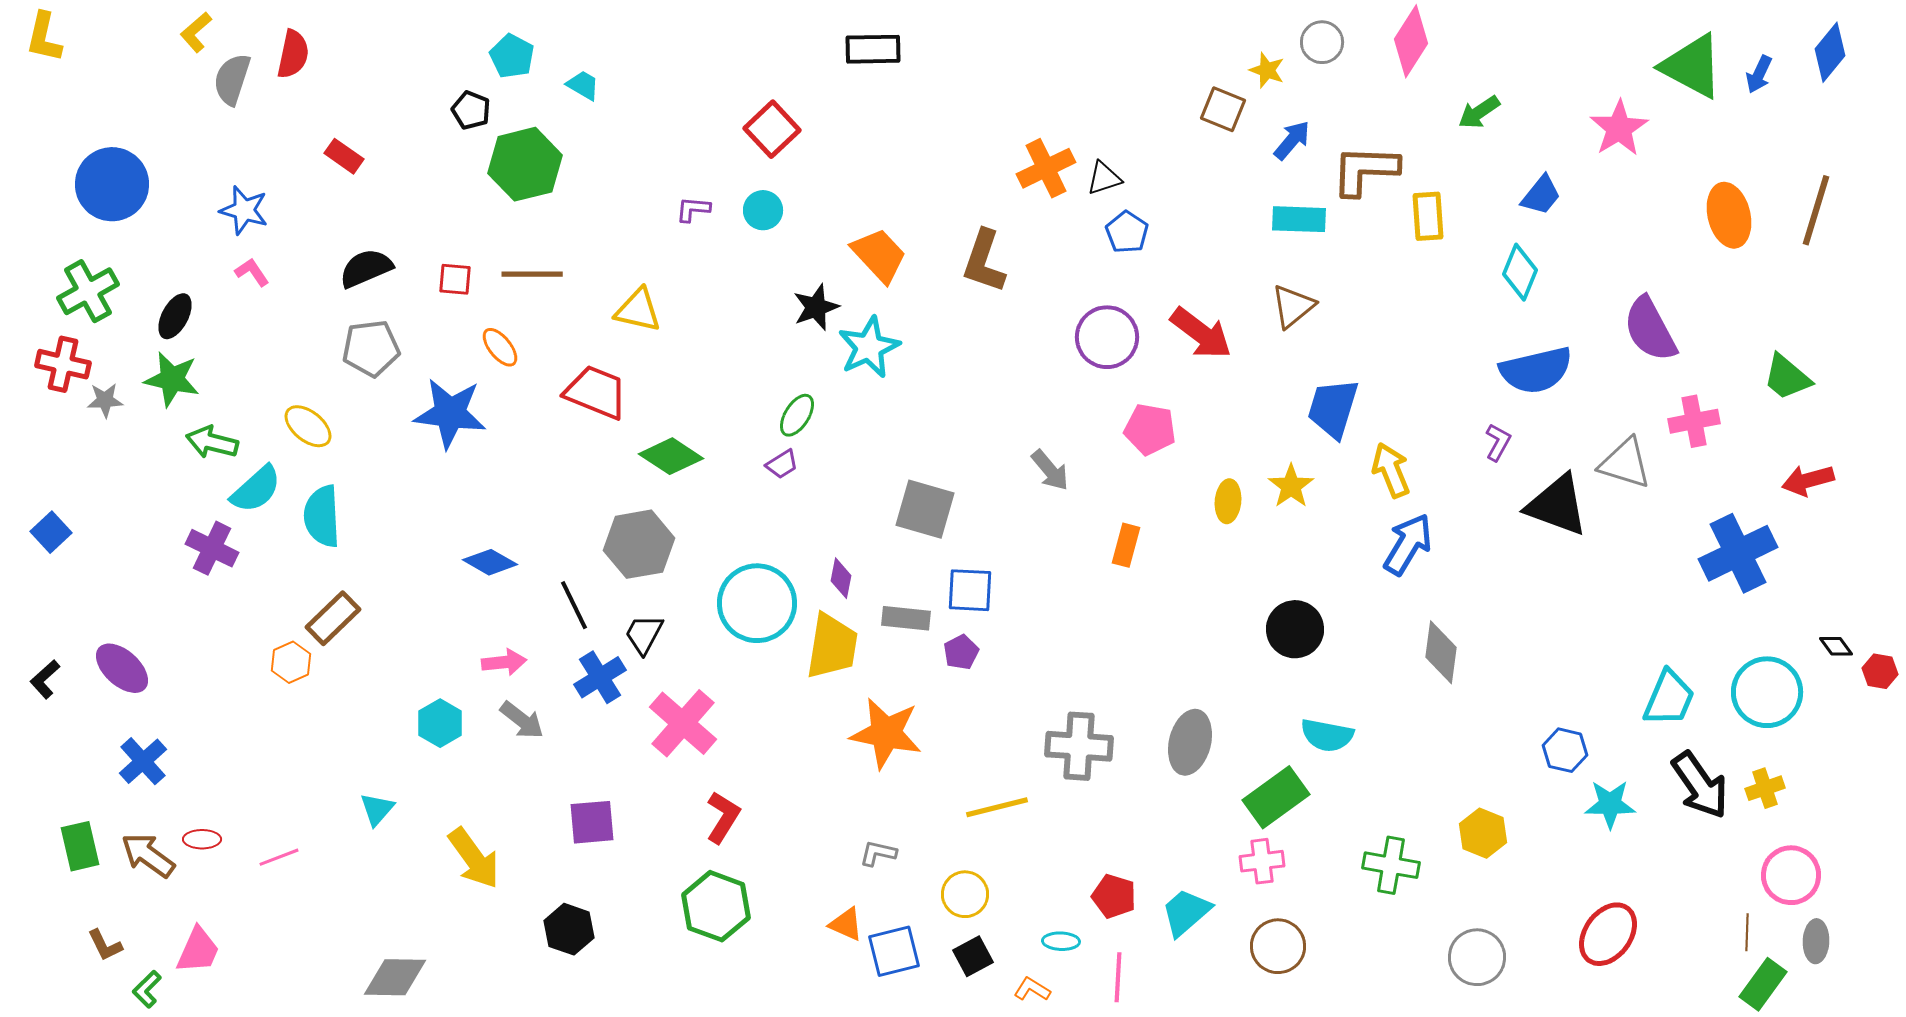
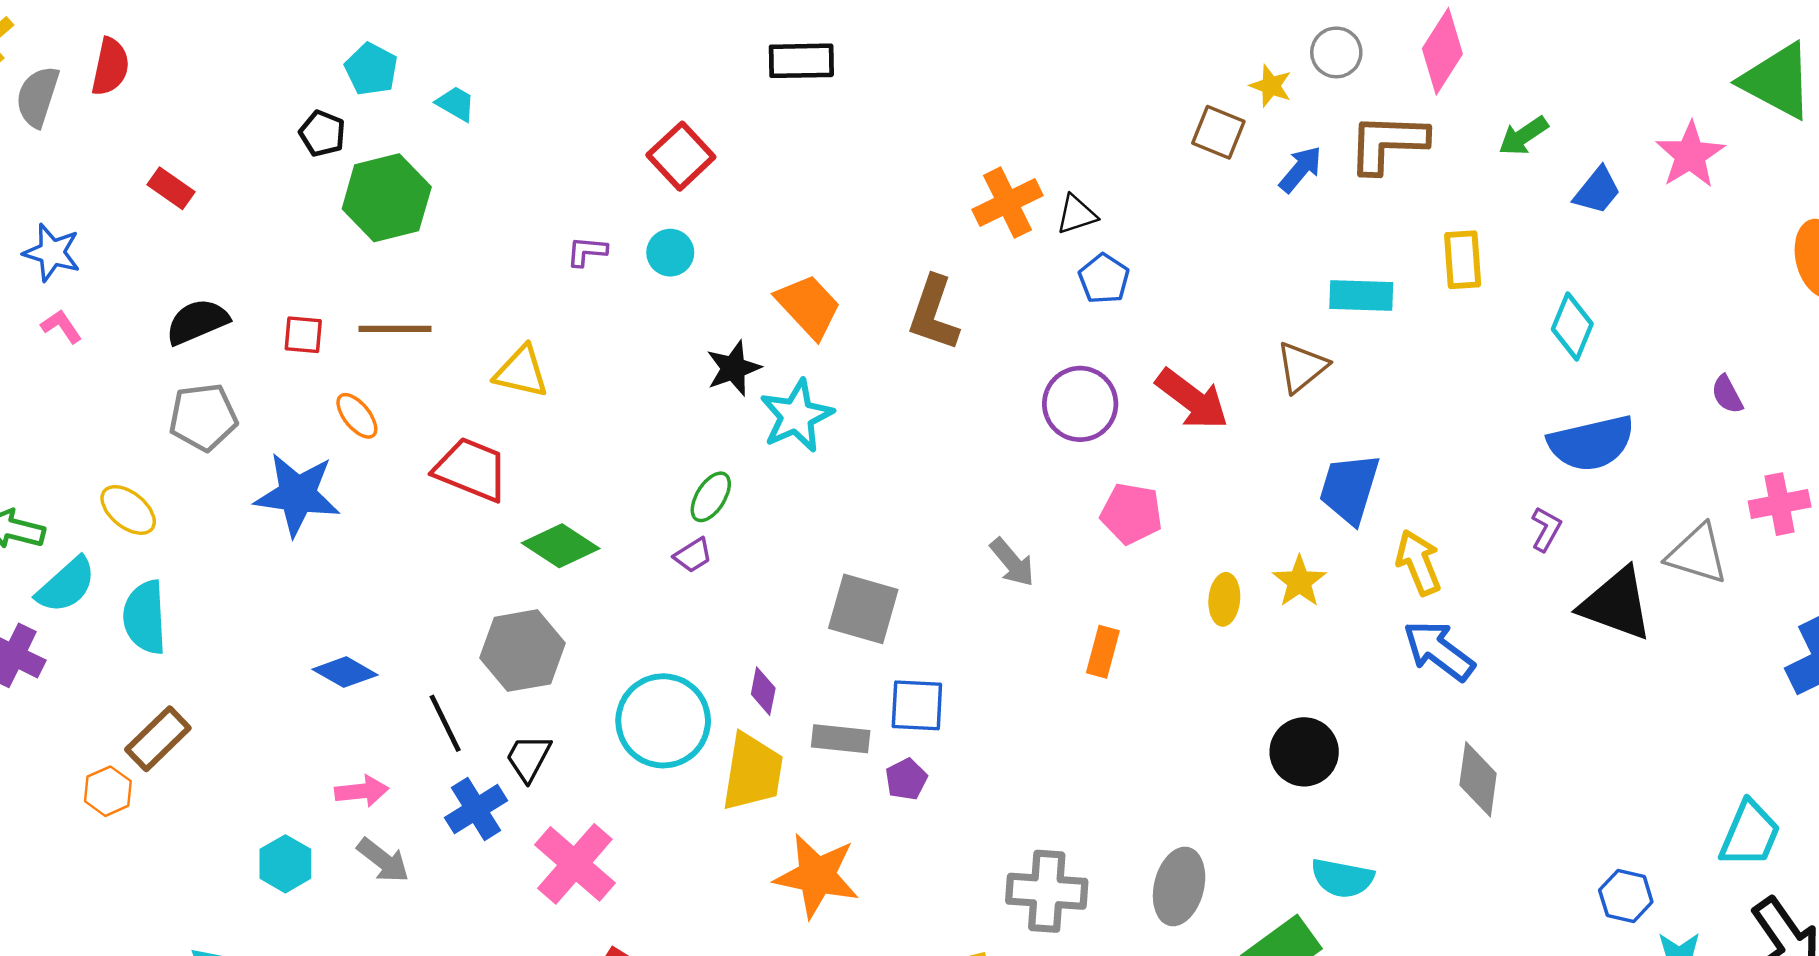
brown L-shape: (1365, 170) -> (1388, 143), moved
blue trapezoid: (1541, 195) -> (1597, 191), moved
cyan rectangle: (1299, 219) -> (1361, 295), moved
purple semicircle: (1650, 329) -> (1727, 394), size x0.5
blue arrow: (1408, 544) -> (1439, 651), turned -84

